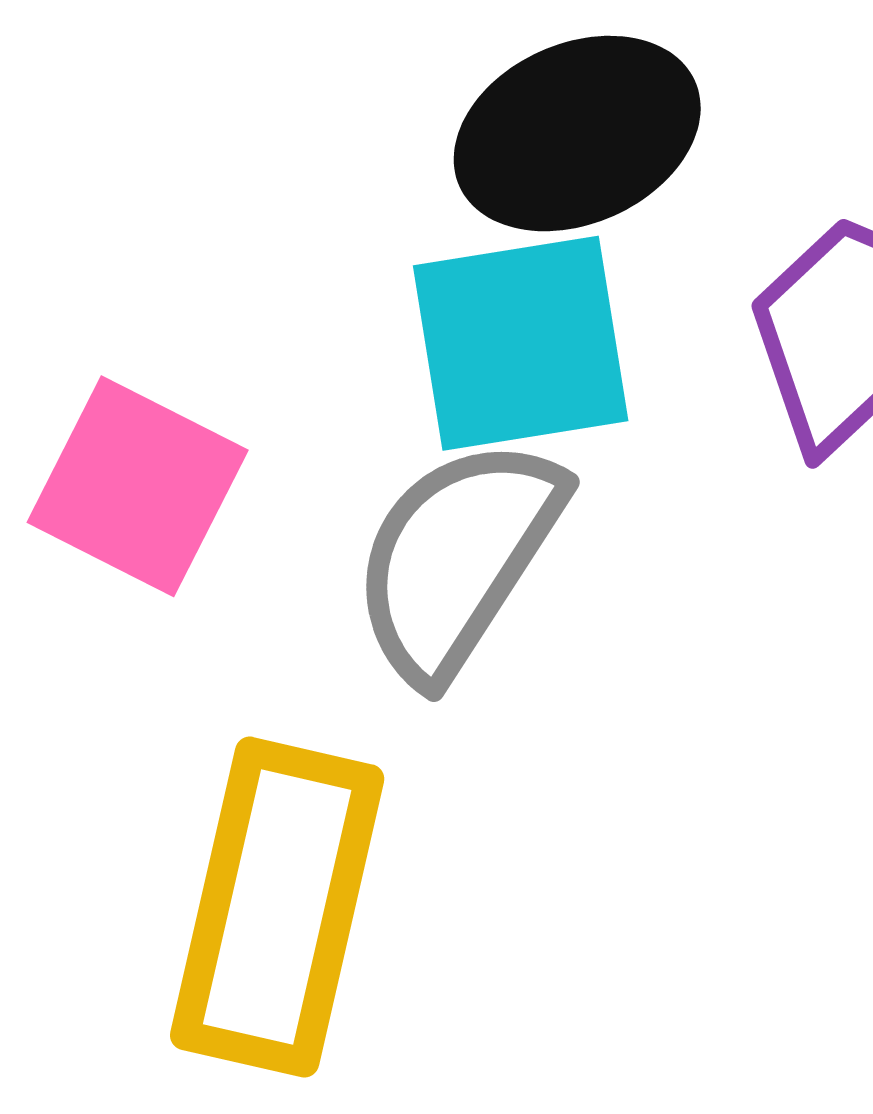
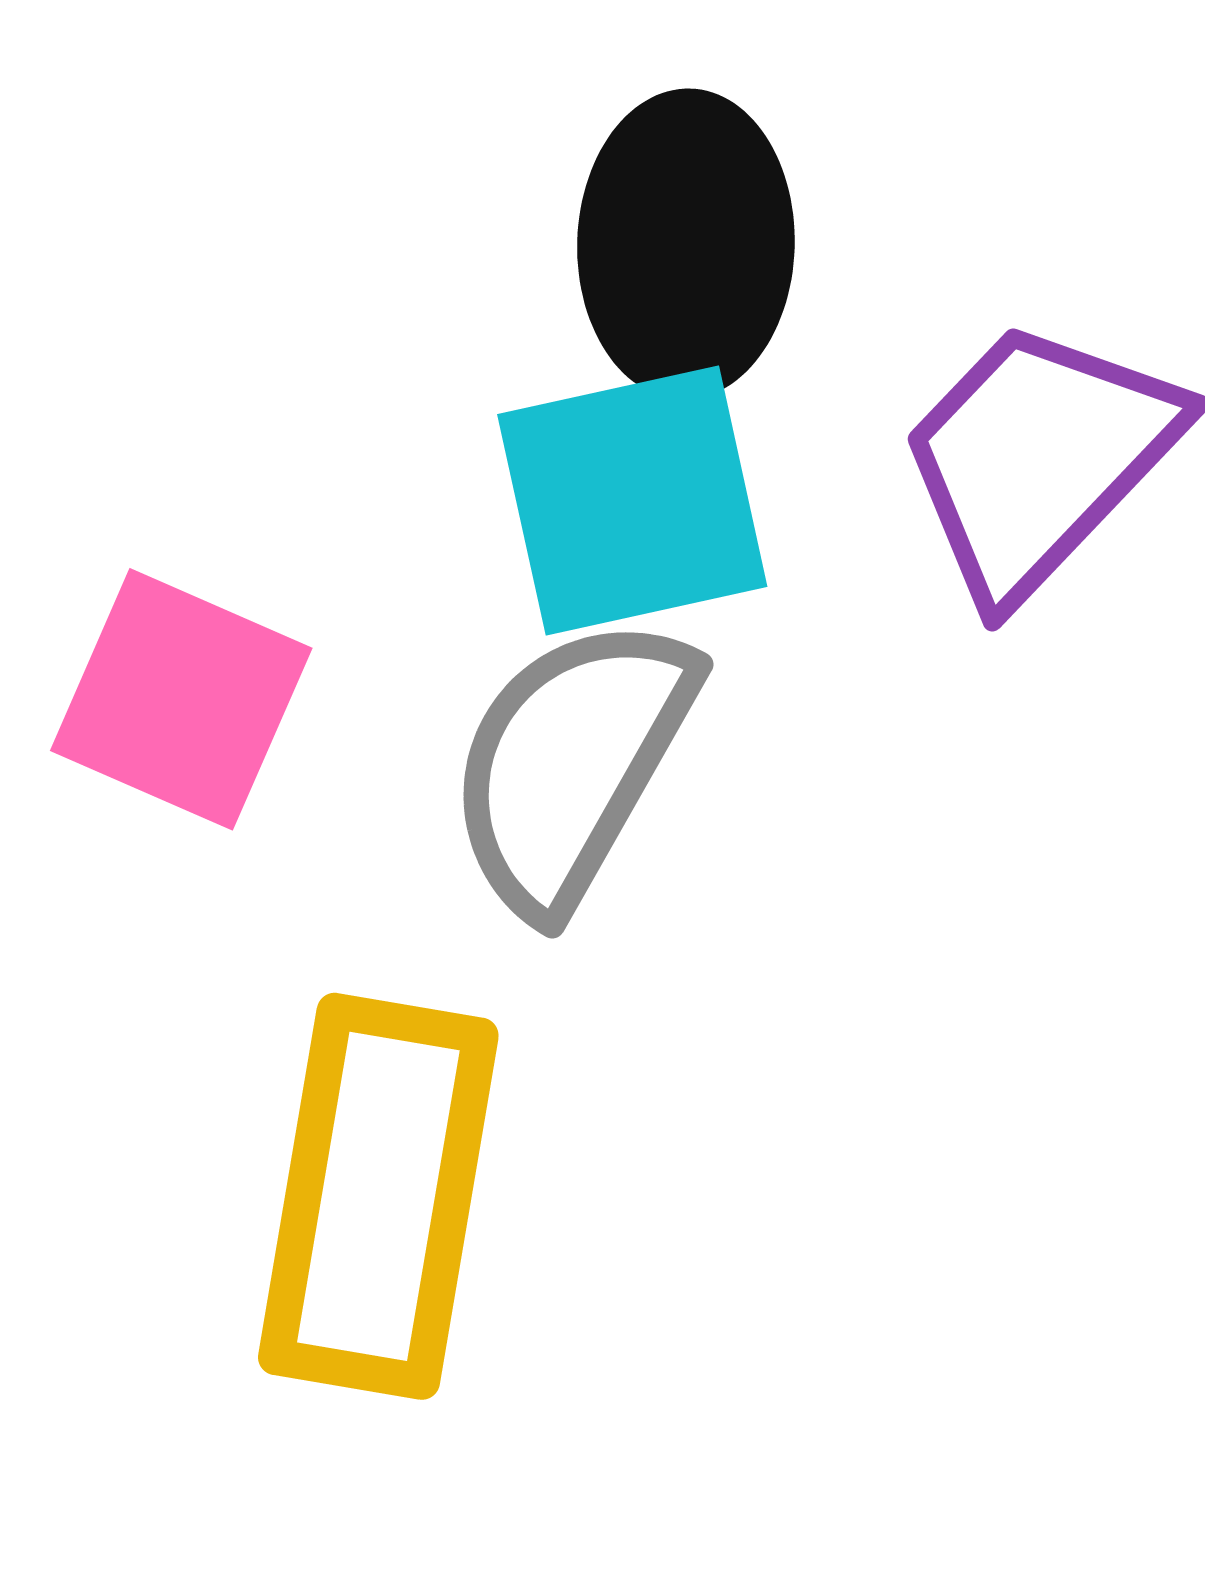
black ellipse: (577, 134) -> (686, 244), turned -61

